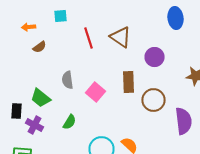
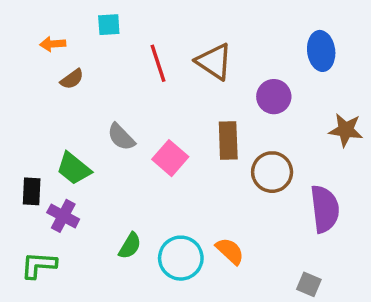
blue ellipse: (176, 18) -> (321, 51), moved
gray semicircle: (68, 80) -> (121, 137), turned -36
green semicircle: (70, 122) -> (130, 246), moved

